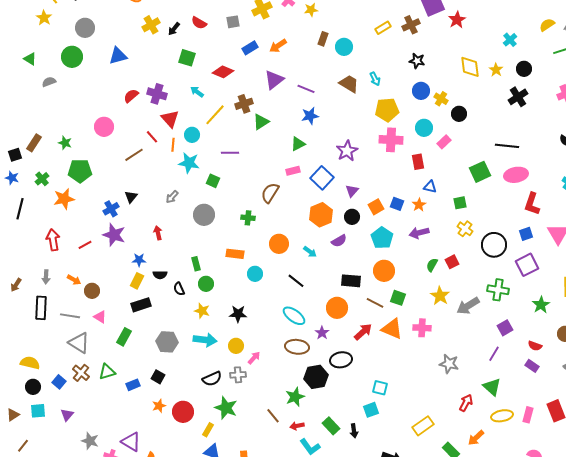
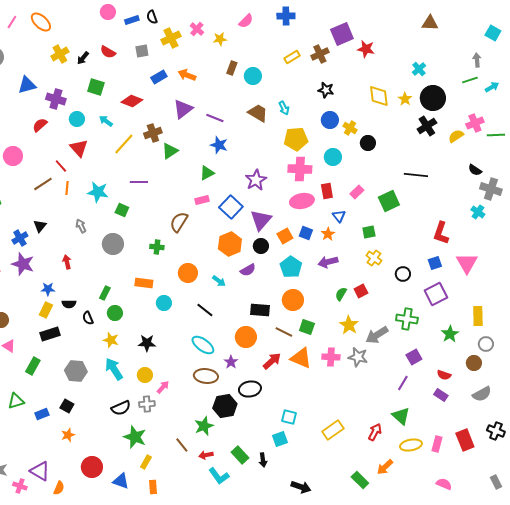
red star: (457, 20) -> (366, 49), turned -30
yellow semicircle: (547, 25) -> (456, 136), moved
orange arrow: (278, 46) -> (187, 75), turned 54
black circle: (524, 69) -> (433, 98), size x1.6
purple cross: (157, 94) -> (56, 99), moved
blue star: (310, 116) -> (219, 145), turned 30
cyan circle: (192, 135) -> (77, 119), moved
pink rectangle: (444, 142) -> (357, 192), moved
orange line: (173, 145) -> (67, 188), moved
pink ellipse: (516, 175) -> (302, 201), moved
blue triangle: (430, 187) -> (339, 216), turned 40
purple triangle: (352, 191) -> (261, 220), size x1.6
gray arrow: (172, 197) -> (81, 226), turned 112
black circle: (494, 245) -> (403, 274), size x0.6
green rectangle: (196, 264) -> (105, 293), turned 40
cyan arrow: (205, 340) -> (114, 369), turned -130
gray star: (449, 364) -> (358, 357), moved
red circle: (183, 412) -> (92, 467), moved
yellow rectangle: (423, 426) -> (333, 430), moved
yellow rectangle: (208, 430) -> (146, 462), moved

